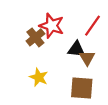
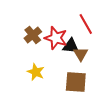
red star: (52, 26) -> (56, 38), moved
red line: (92, 26) -> (86, 24), turned -65

